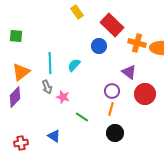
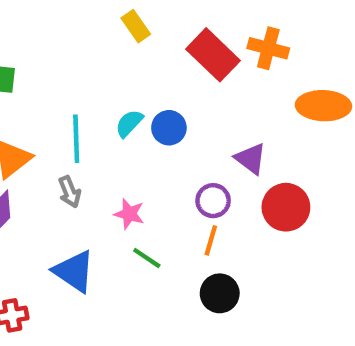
orange cross: (137, 43) -> (268, 48), moved
blue circle: (99, 46) -> (169, 128), moved
cyan semicircle: (74, 65) -> (129, 123), moved
pink star: (63, 97) -> (129, 214), moved
blue triangle: (54, 136) -> (74, 271), moved, size x1.5

